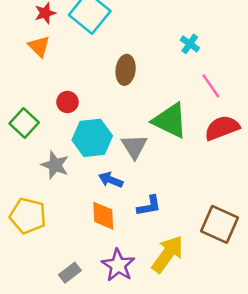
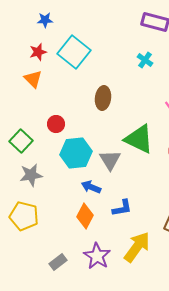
cyan cross: (190, 44) -> (145, 60), moved
gray star: (55, 165) -> (31, 175), moved, turned -30
orange diamond: (103, 216) -> (85, 216), turned 30

